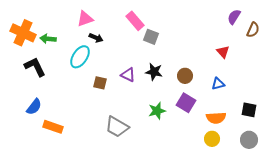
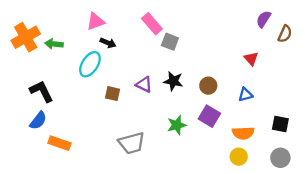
orange cross: (23, 33) -> (26, 37), turned 35
black L-shape: (35, 67) -> (42, 91), moved
gray trapezoid: (117, 127) -> (132, 143), turned -45

